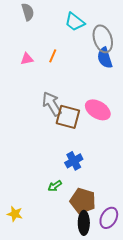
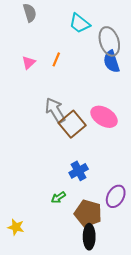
pink triangle: (27, 59) -> (29, 63), turned -32
brown square: (68, 117) -> (72, 124), turned 35
purple ellipse: (109, 218) -> (116, 196), moved

